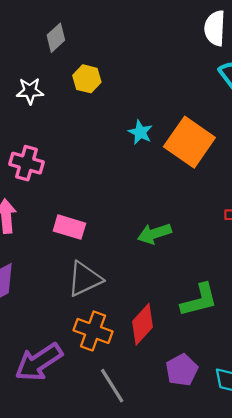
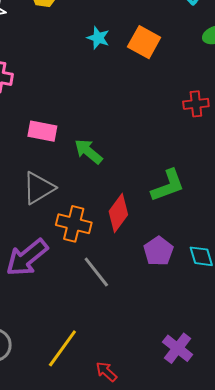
orange square: (189, 142) -> (144, 42), size x0.7
green arrow: (154, 234) -> (88, 151), moved, turned 64
gray triangle: (85, 279) -> (39, 188), moved

